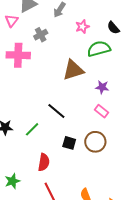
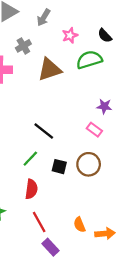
brown triangle: (73, 70) -> (49, 69), moved
purple star: (102, 87) -> (104, 106), moved
green line: (32, 129) -> (30, 159), moved

